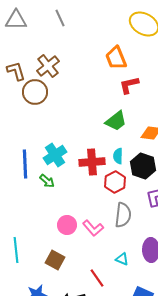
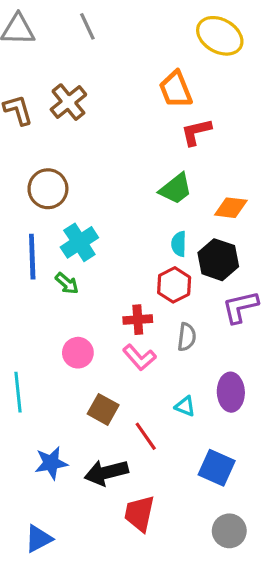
brown circle: (35, 92) -> (48, 189), moved
red cross: (92, 162) -> (138, 320), moved, size x0.7
gray semicircle: (123, 215) -> (187, 337), size x0.7
pink circle: (67, 225) -> (78, 353), moved
brown square: (55, 260) -> (103, 409), moved

